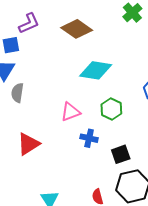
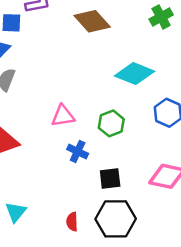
cyan diamond: (96, 70) -> (135, 74), moved

